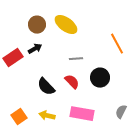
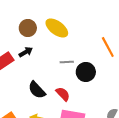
black circle: (100, 78) -> (86, 72), moved
red semicircle: (72, 82) -> (63, 94), moved

